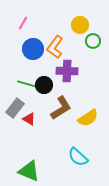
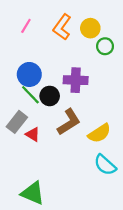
orange L-shape: (55, 47) -> (62, 27), moved
blue circle: (33, 49) -> (29, 74), moved
green line: (27, 84) -> (30, 95), turned 30
cyan semicircle: (78, 157) -> (105, 165), moved

